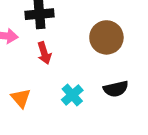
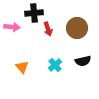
red arrow: (44, 53) -> (48, 29), moved

